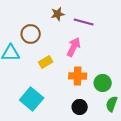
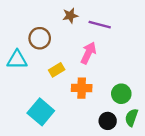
orange cross: (78, 76) -> (82, 88), moved
black circle: (80, 107) -> (108, 121), moved

